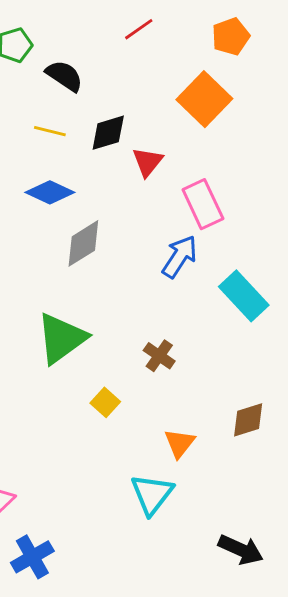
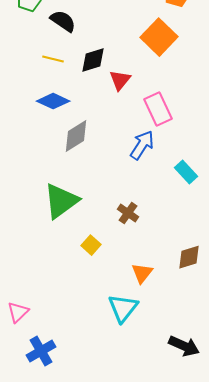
cyan rectangle: (244, 296) -> (186, 172), size x0.7

